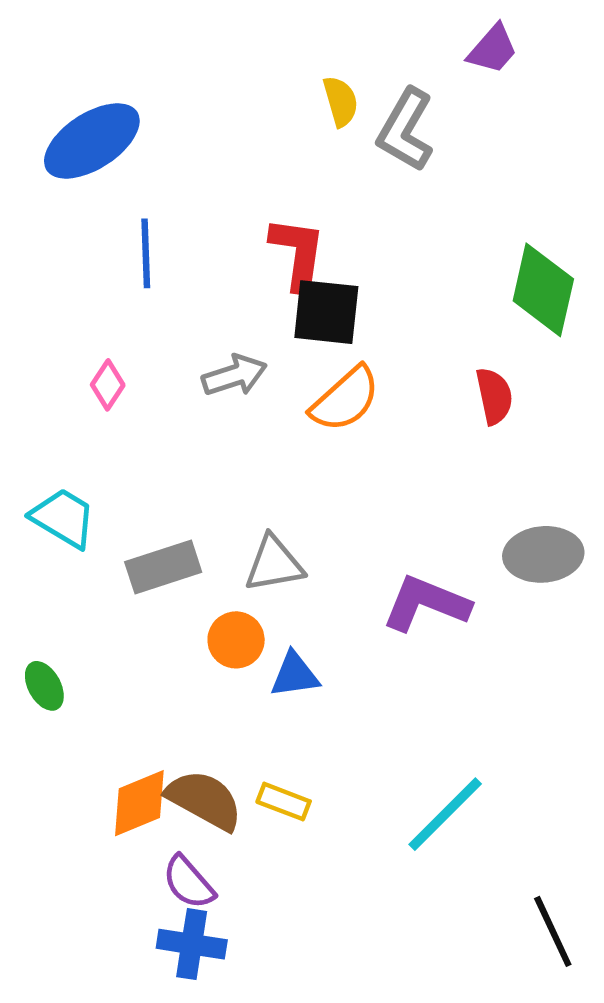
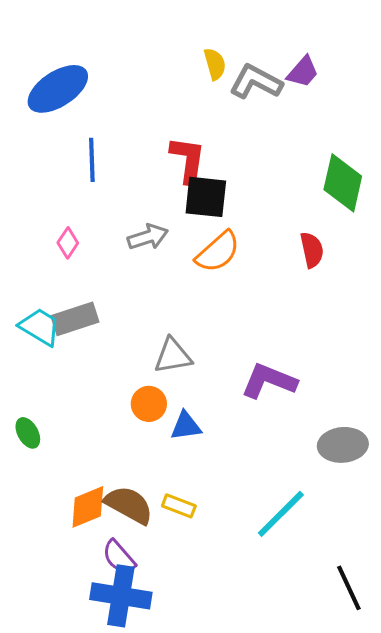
purple trapezoid: (493, 49) -> (303, 72), moved
gray L-shape: (405, 130) -> (256, 82), turned 88
gray ellipse: (543, 554) -> (343, 445), moved
gray rectangle: (163, 567) -> (75, 319), moved
blue cross: (192, 944) -> (121, 596), size x1.4

